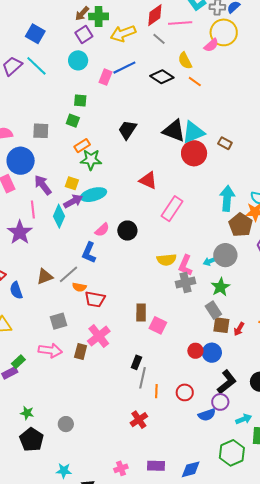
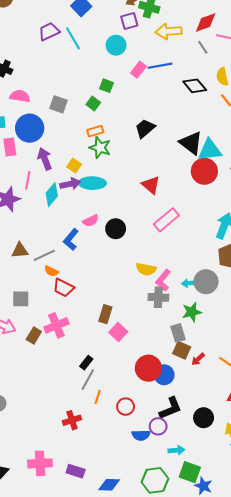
red circle: (195, 351) -> (148, 368), size x1.6
pink cross: (121, 468) -> (40, 463), size x1.6

